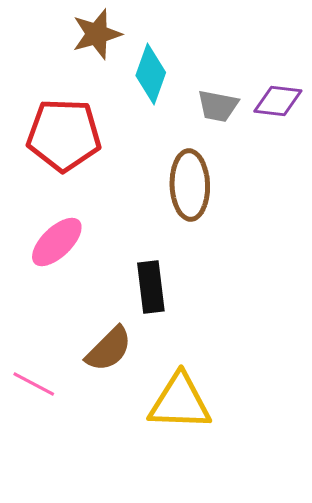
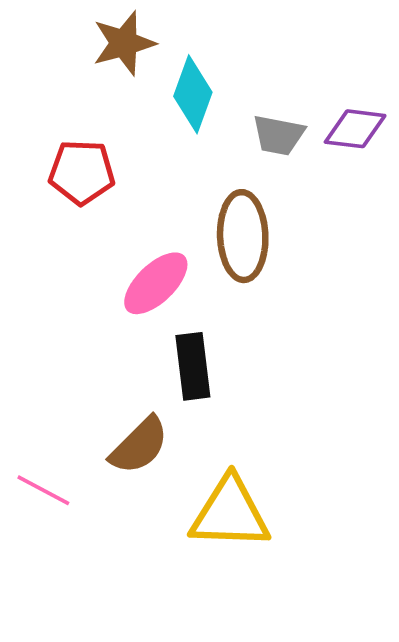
red pentagon: (64, 135) -> (82, 172), size x0.7
pink ellipse: (57, 242) -> (156, 283), moved

